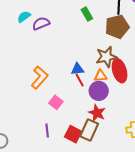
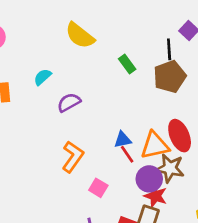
purple semicircle: (41, 24) -> (69, 102), moved
brown star: (106, 57) -> (170, 168), moved, turned 30
orange triangle: (101, 76) -> (155, 145), size x1.6
purple circle: (99, 91) -> (149, 179), moved

